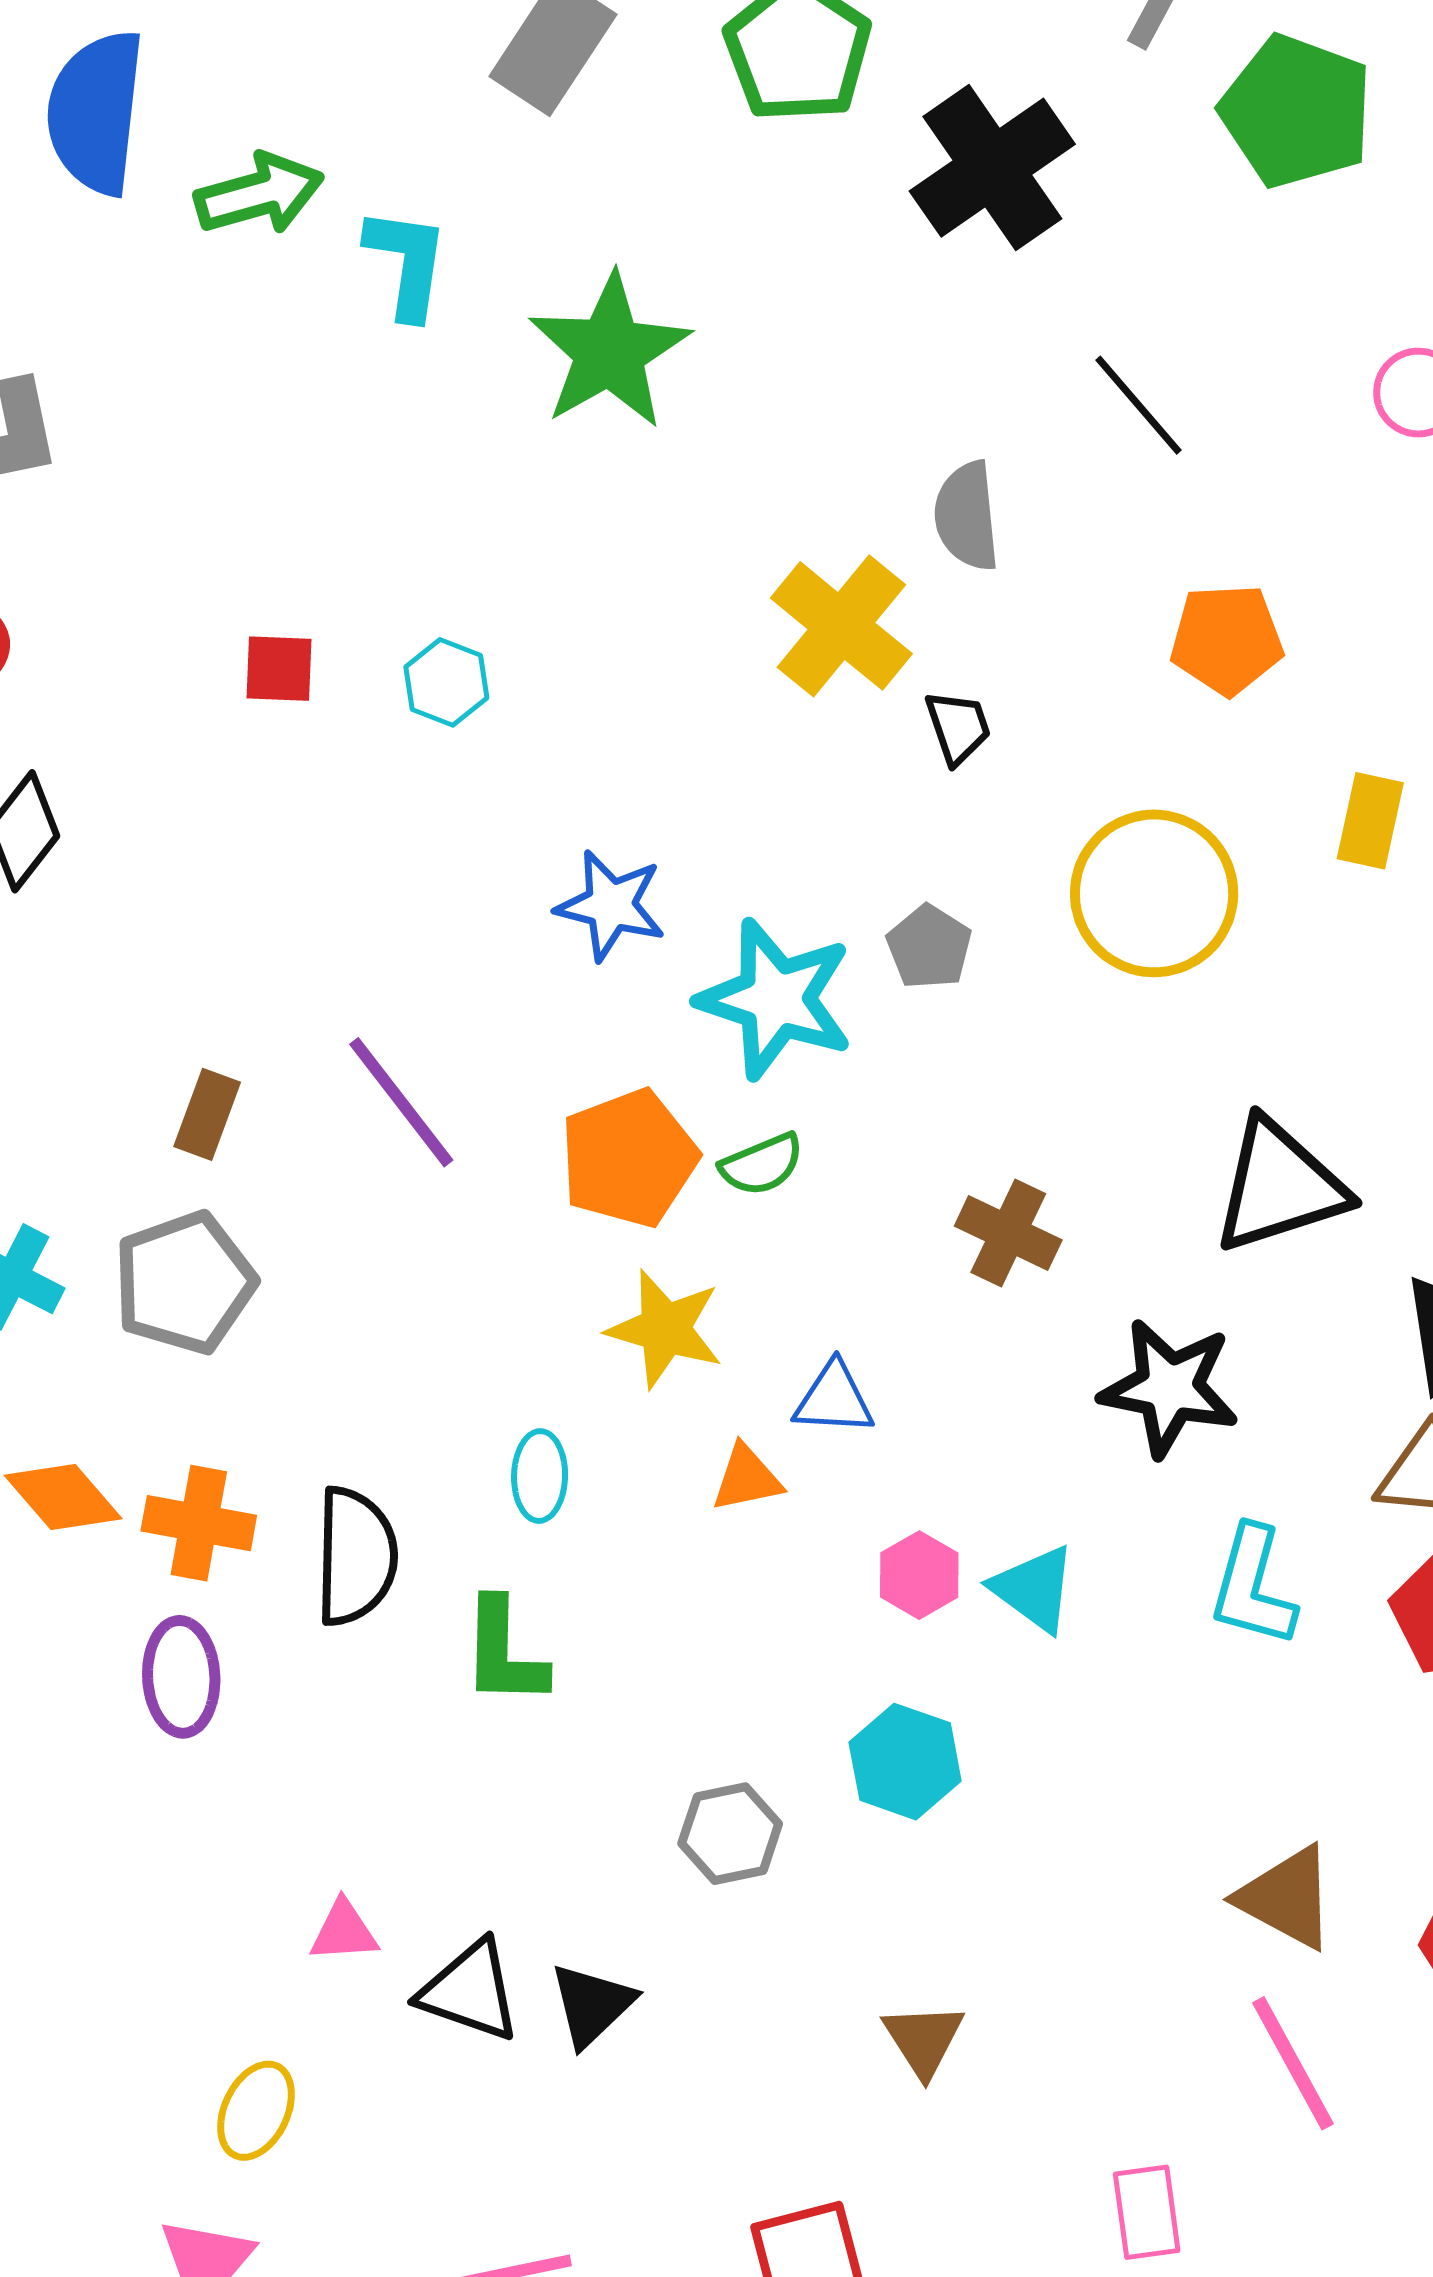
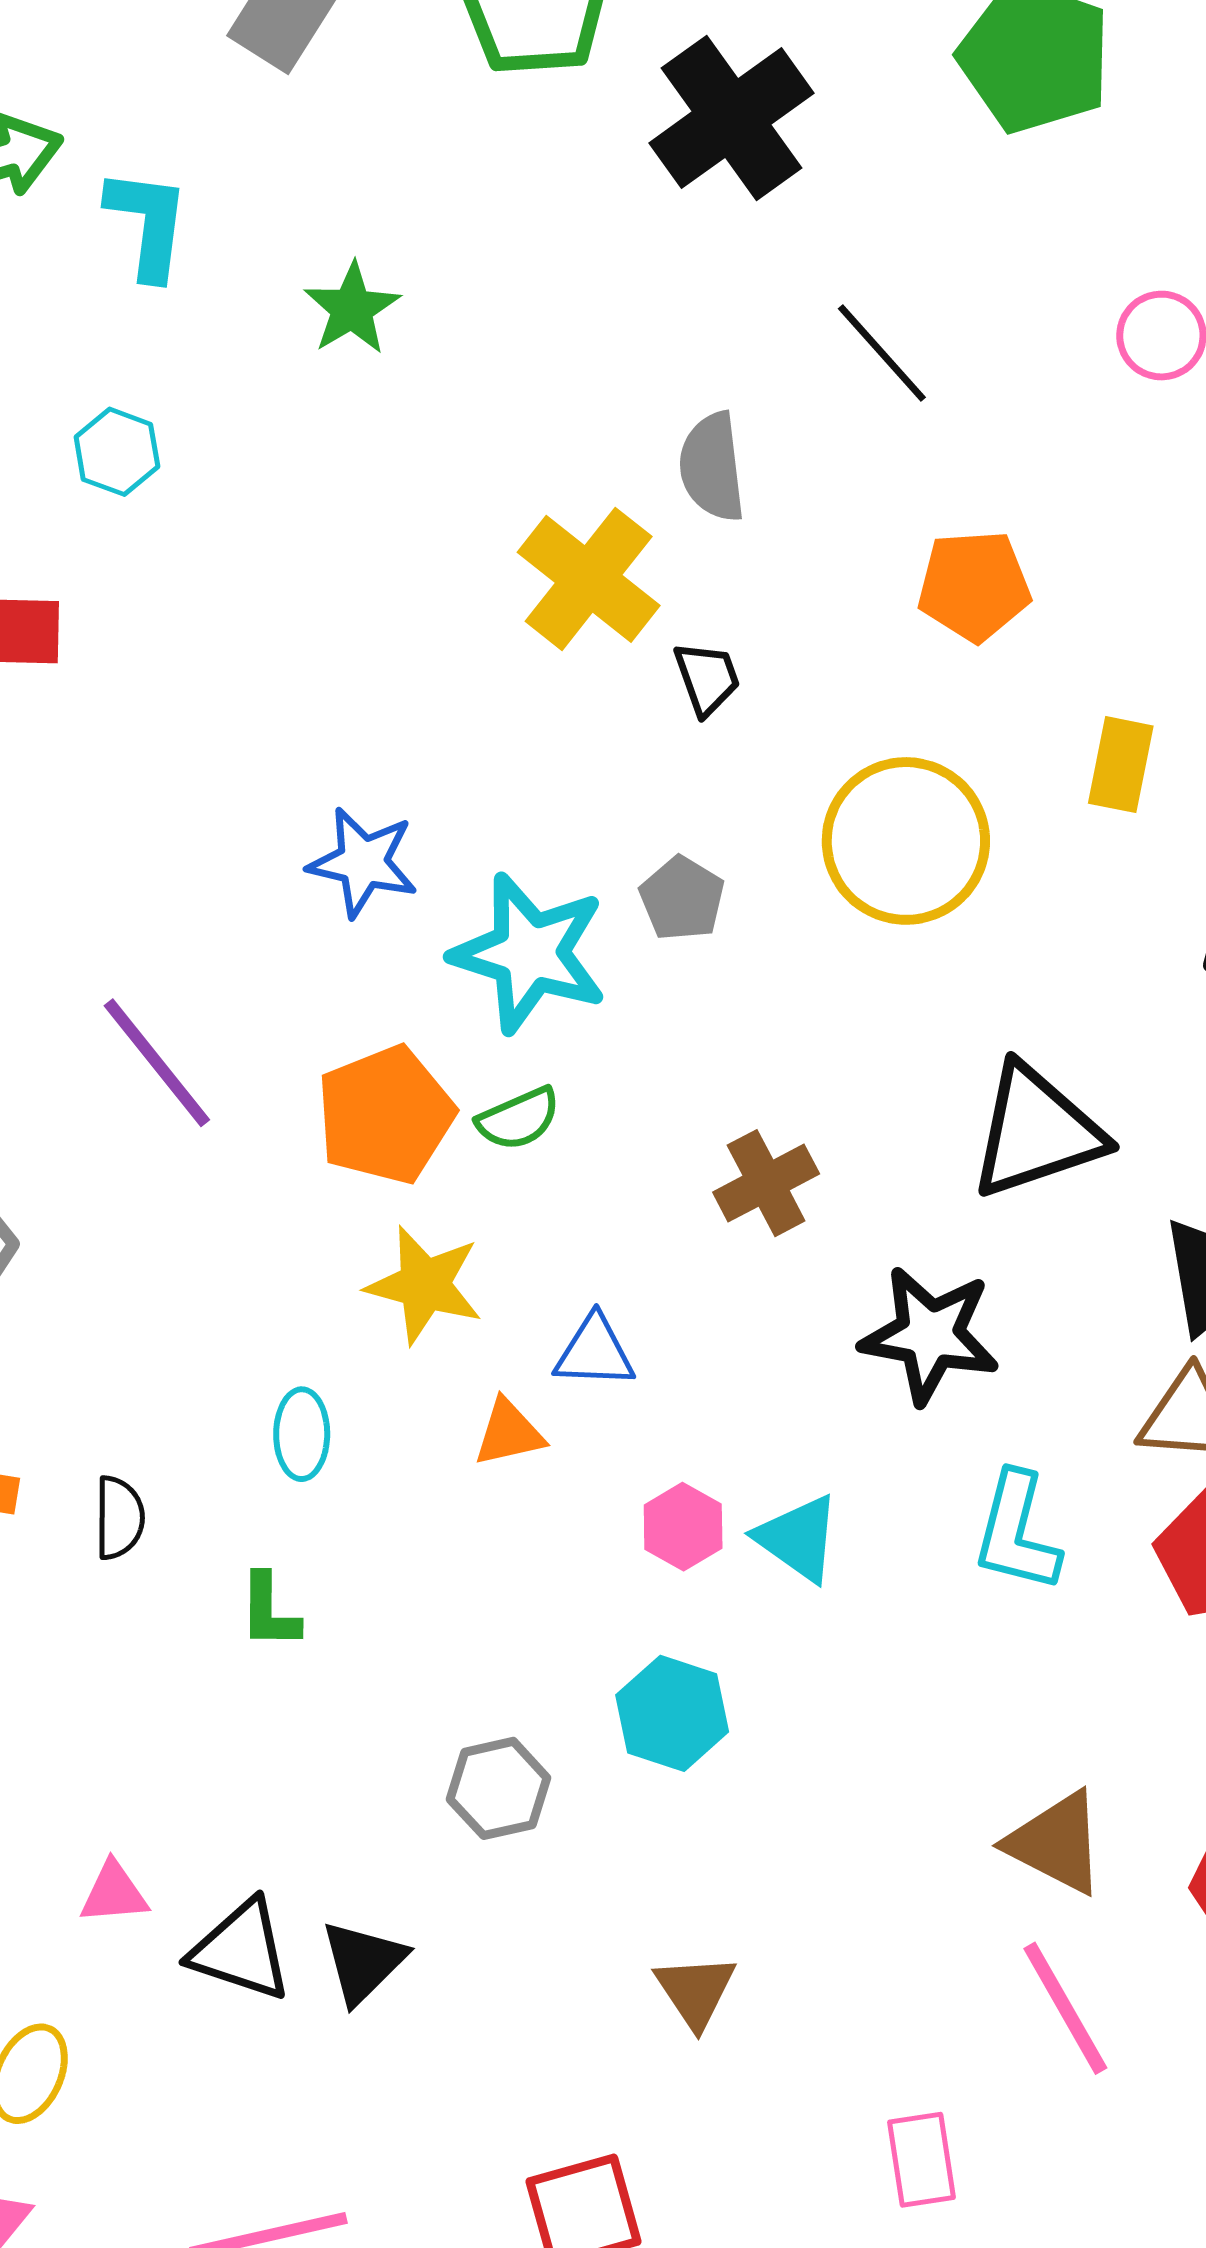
green star: (610, 351) -> (352, 309), size x0.6
cyan hexagon: (446, 682) -> (117, 452), moved
brown cross: (1008, 1233) -> (766, 1183), turned 38
black semicircle: (356, 1556) -> (119, 1518), size x0.6
green L-shape: (504, 1652) -> (269, 1611), size x0.7

